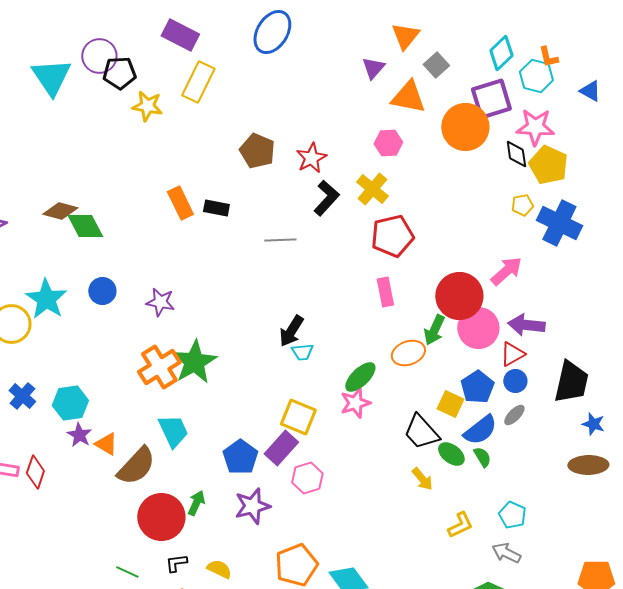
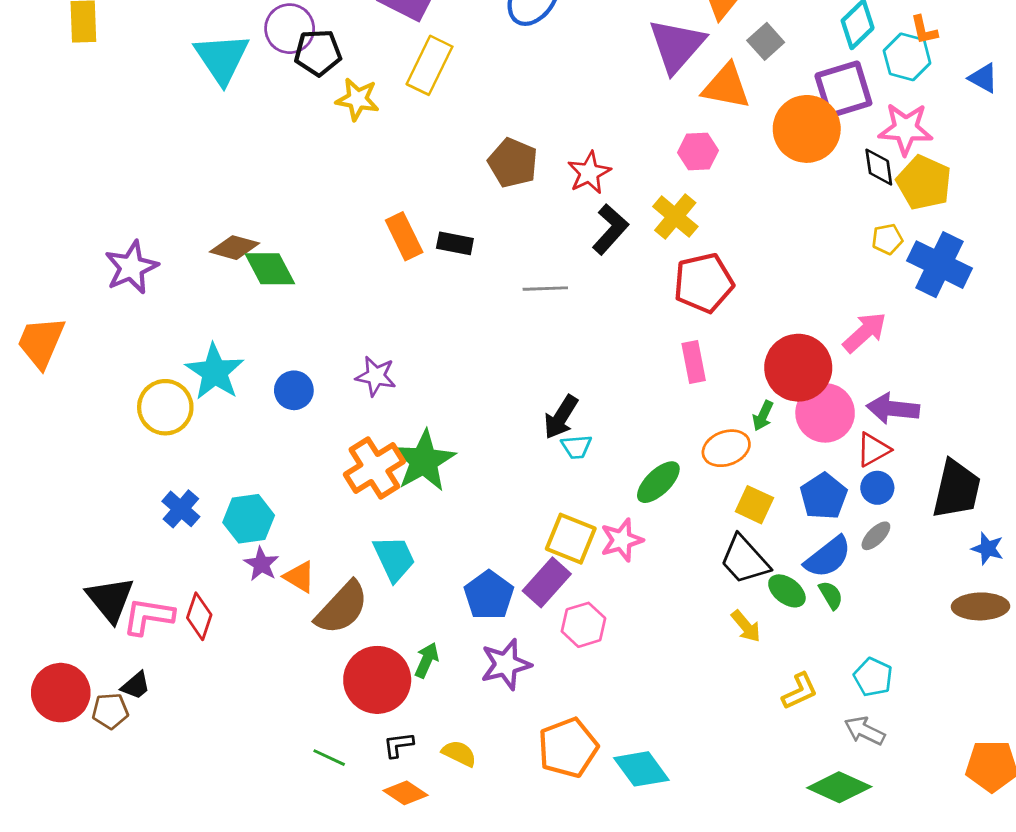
purple triangle: (373, 68) -> (677, 46), size x1.8
blue circle: (102, 291) -> (294, 390), moved
green arrow: (434, 330) -> (763, 416), size x0.7
pink star: (355, 403) -> (622, 540), moved
yellow square: (450, 404) -> (754, 505), moved

